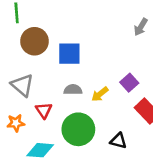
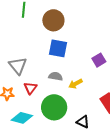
brown circle: (35, 41) -> (53, 20), moved
purple square: (129, 83) -> (99, 60), moved

